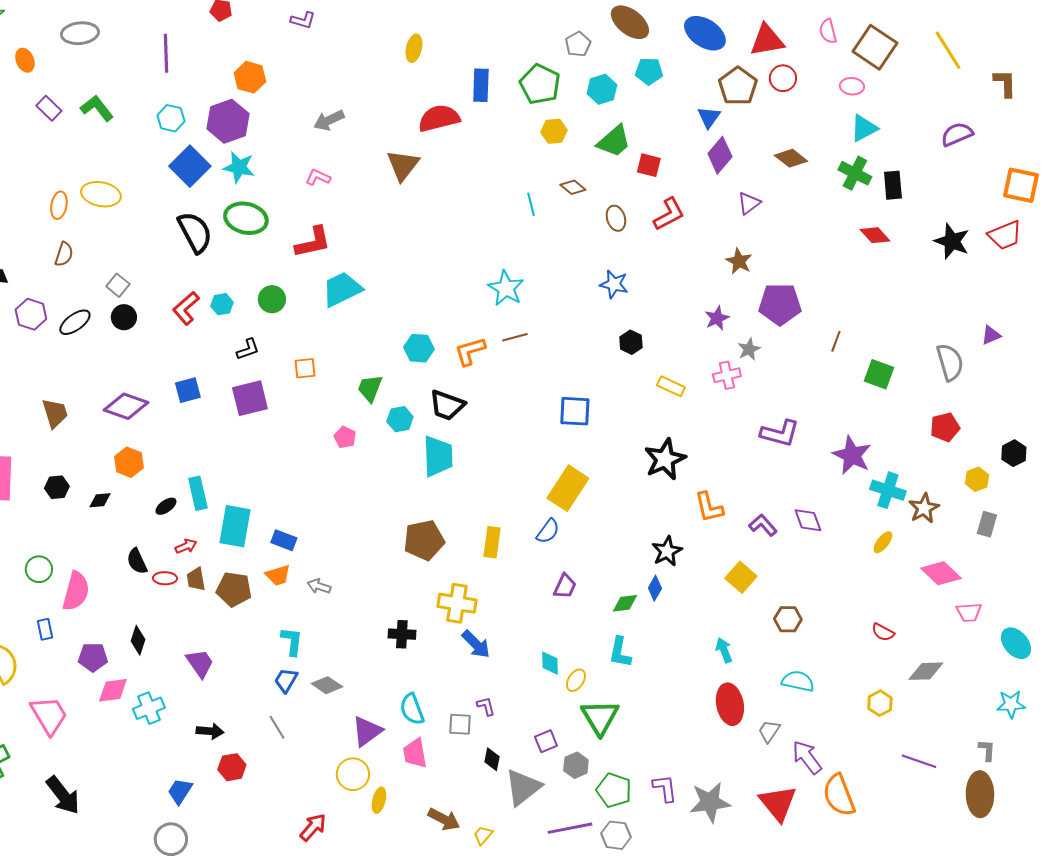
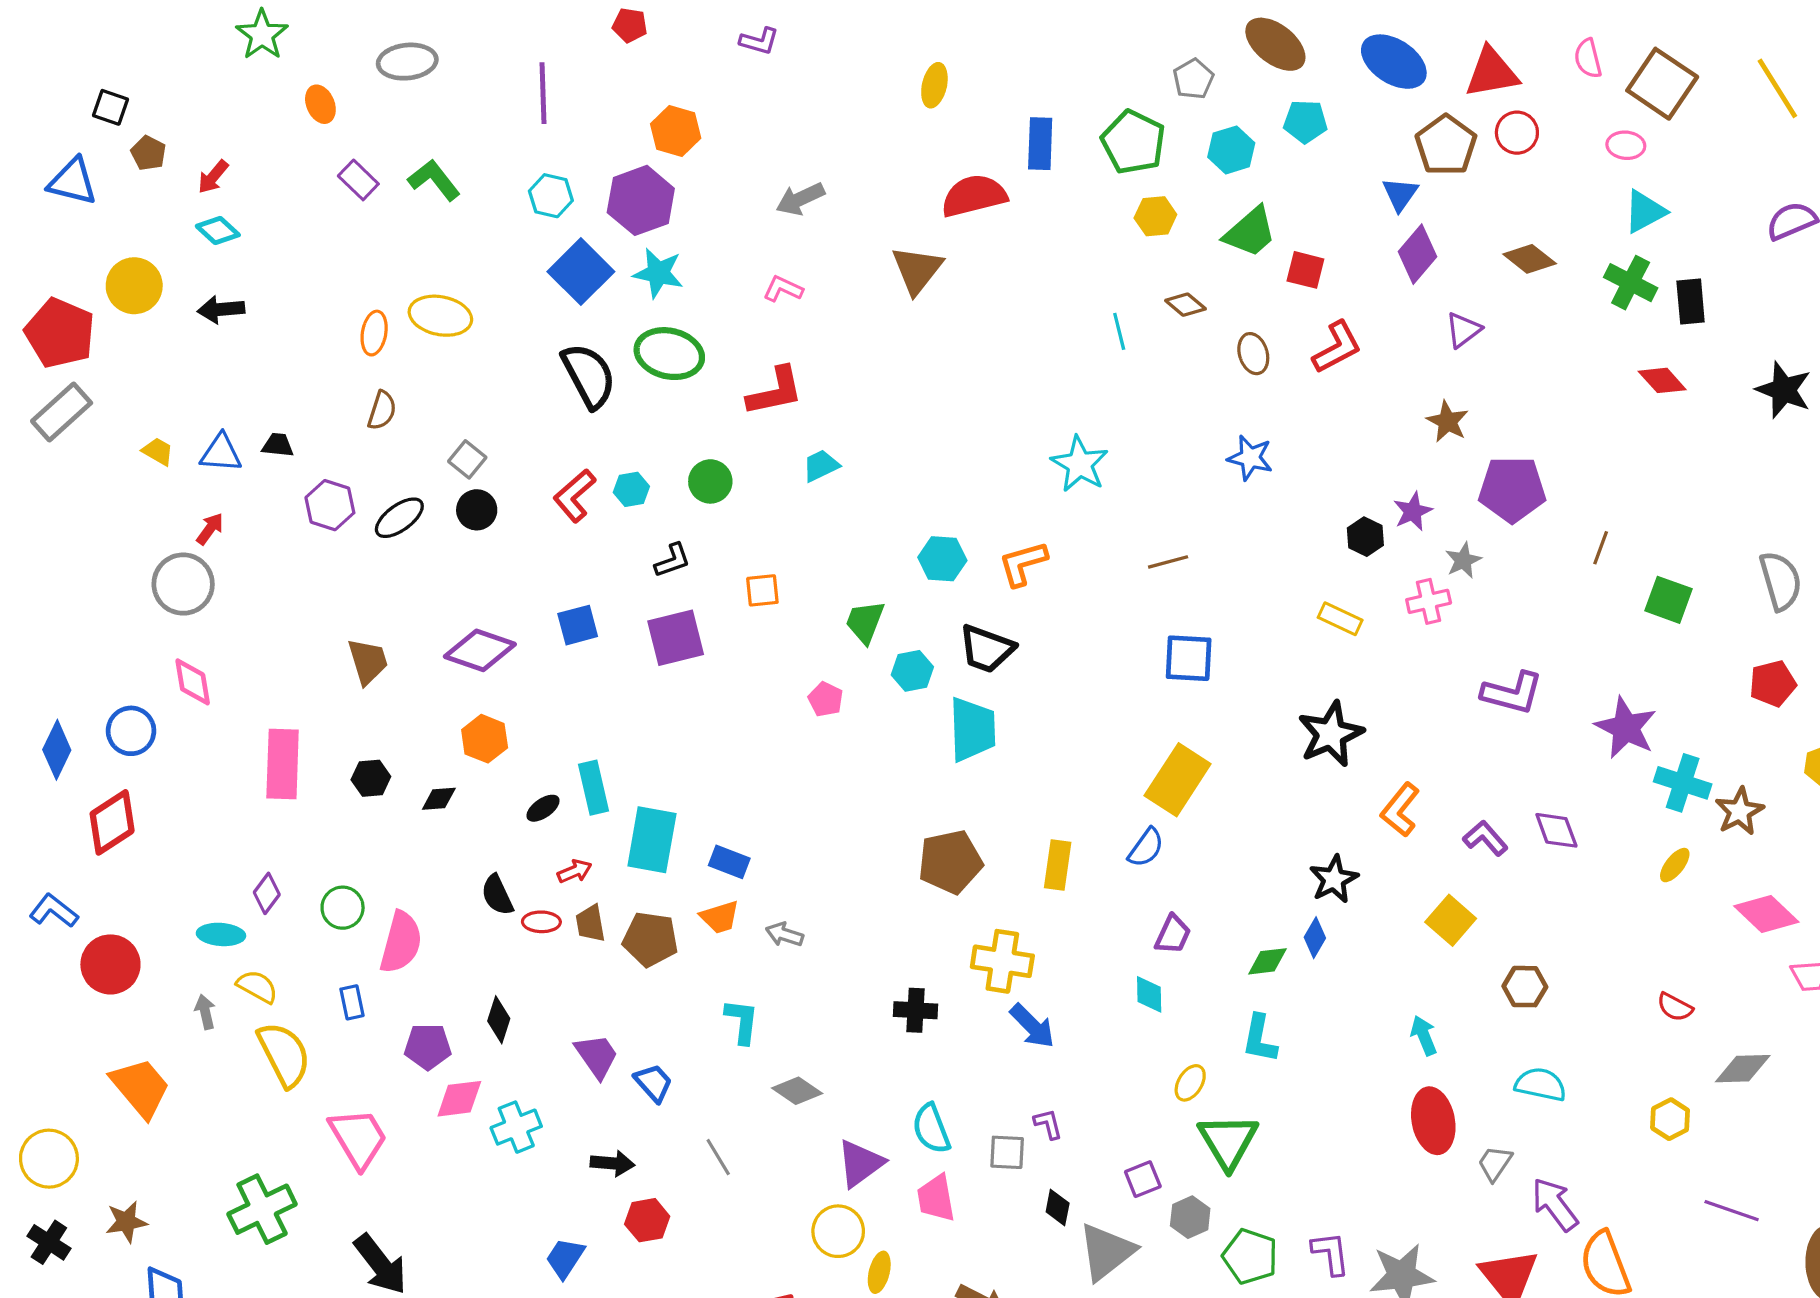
cyan trapezoid: (342, 289) -> (821, 466), size x0.6
brown line: (515, 337) -> (1168, 562), moved
black hexagon: (631, 342) -> (1365, 537), moved
orange L-shape: (709, 507) -> (1400, 810), turned 52
cyan diamond: (550, 663) -> (1149, 994), moved
blue trapezoid: (286, 680) -> (653, 1083), moved, turned 108

